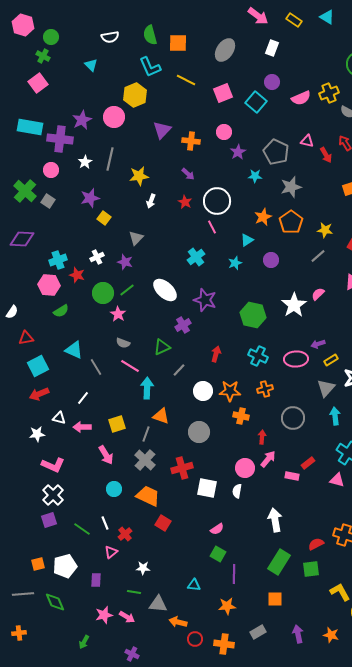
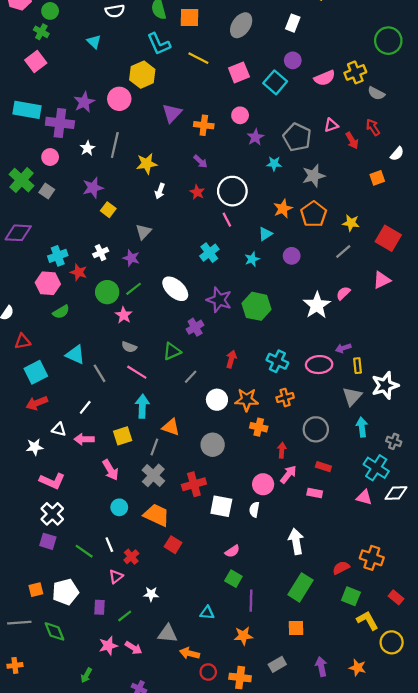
pink triangle: (307, 141) -> (331, 125), turned -32
green hexagon: (253, 315) -> (257, 306), moved
yellow rectangle: (331, 360) -> (358, 366), turned -64
cyan arrow: (147, 388) -> (142, 406), moved
red rectangle: (308, 463) -> (323, 467), moved, turned 56
purple square: (49, 520) -> (48, 541), turned 35
green square: (311, 569) -> (351, 596), moved, turned 30
green line: (134, 592) -> (125, 616), moved, turned -48

